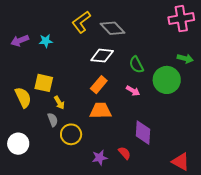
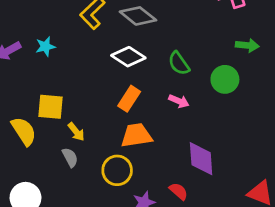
white diamond: (102, 56) -> (128, 57), turned 35
green circle: (167, 80) -> (225, 79), size x0.7
yellow circle: (71, 134) -> (117, 170), moved

